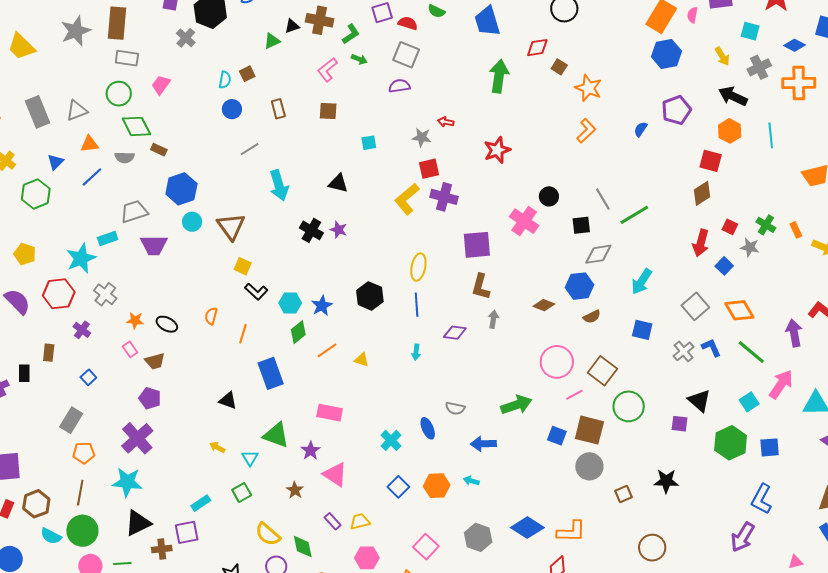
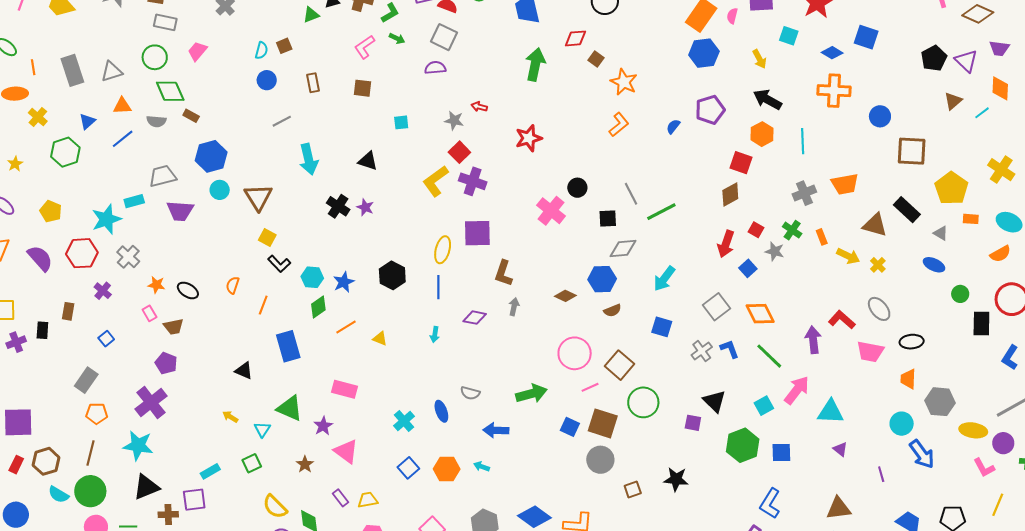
gray cross: (759, 67) -> (804, 193), moved
red square: (429, 169) -> (459, 152), turned -35
purple square: (477, 245) -> (477, 233), moved

